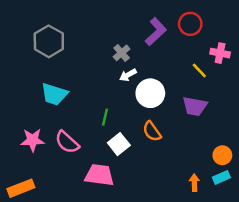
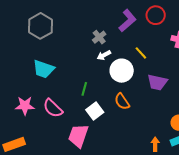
yellow line: (199, 71) -> (141, 53), moved
pink trapezoid: (99, 175) -> (78, 136), turned -80

